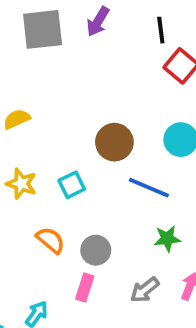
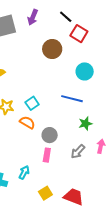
black line: (161, 30) -> (66, 17), turned -32
brown circle: (114, 142) -> (52, 49), moved
orange semicircle: (51, 240) -> (27, 122), moved

